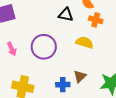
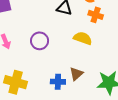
purple circle: (44, 47) -> (40, 41), size x0.7

